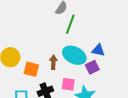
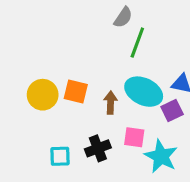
orange square: (31, 69) -> (76, 92), moved

